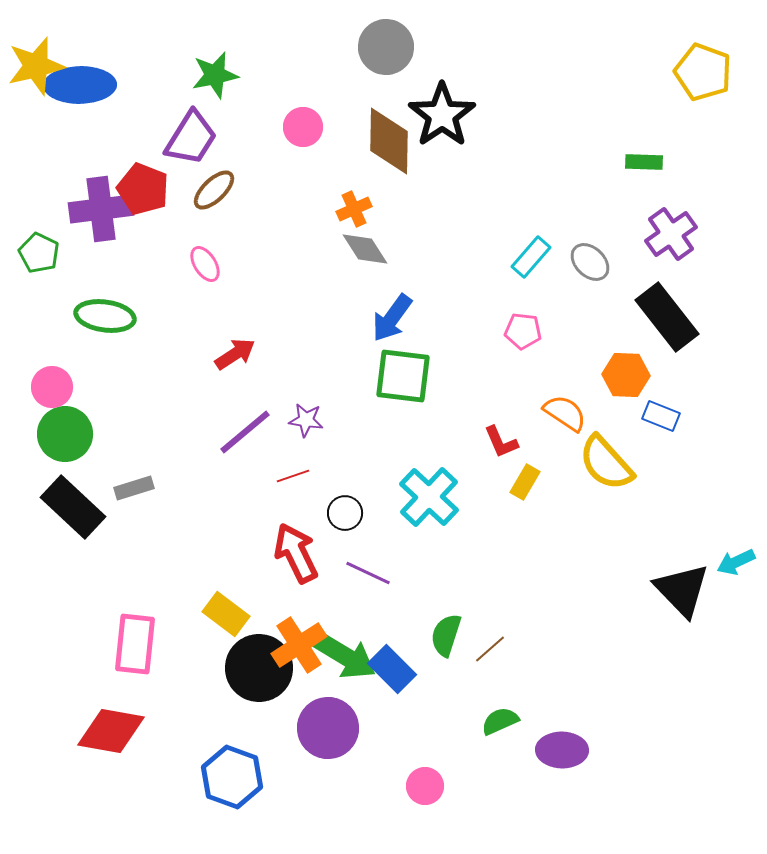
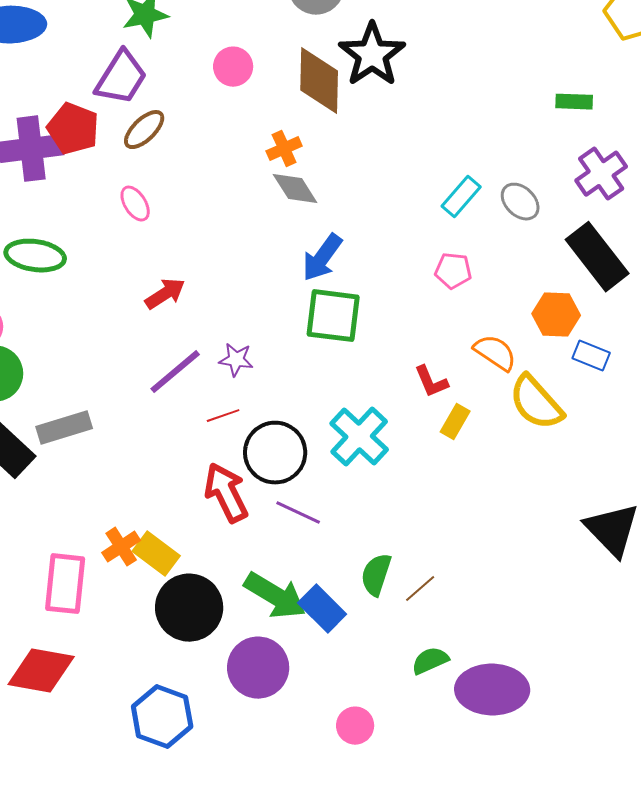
gray rectangle: (134, 488) -> (64, 428), size x1.4
black circle: (345, 513) -> (275, 453), size x1.8
orange cross: (299, 645) -> (121, 547), moved, size x0.7
purple ellipse: (562, 750) -> (492, 690), size x1.4

